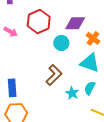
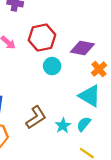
cyan circle: (61, 43) -> (52, 66), moved
brown L-shape: (54, 75) -> (36, 117), moved

